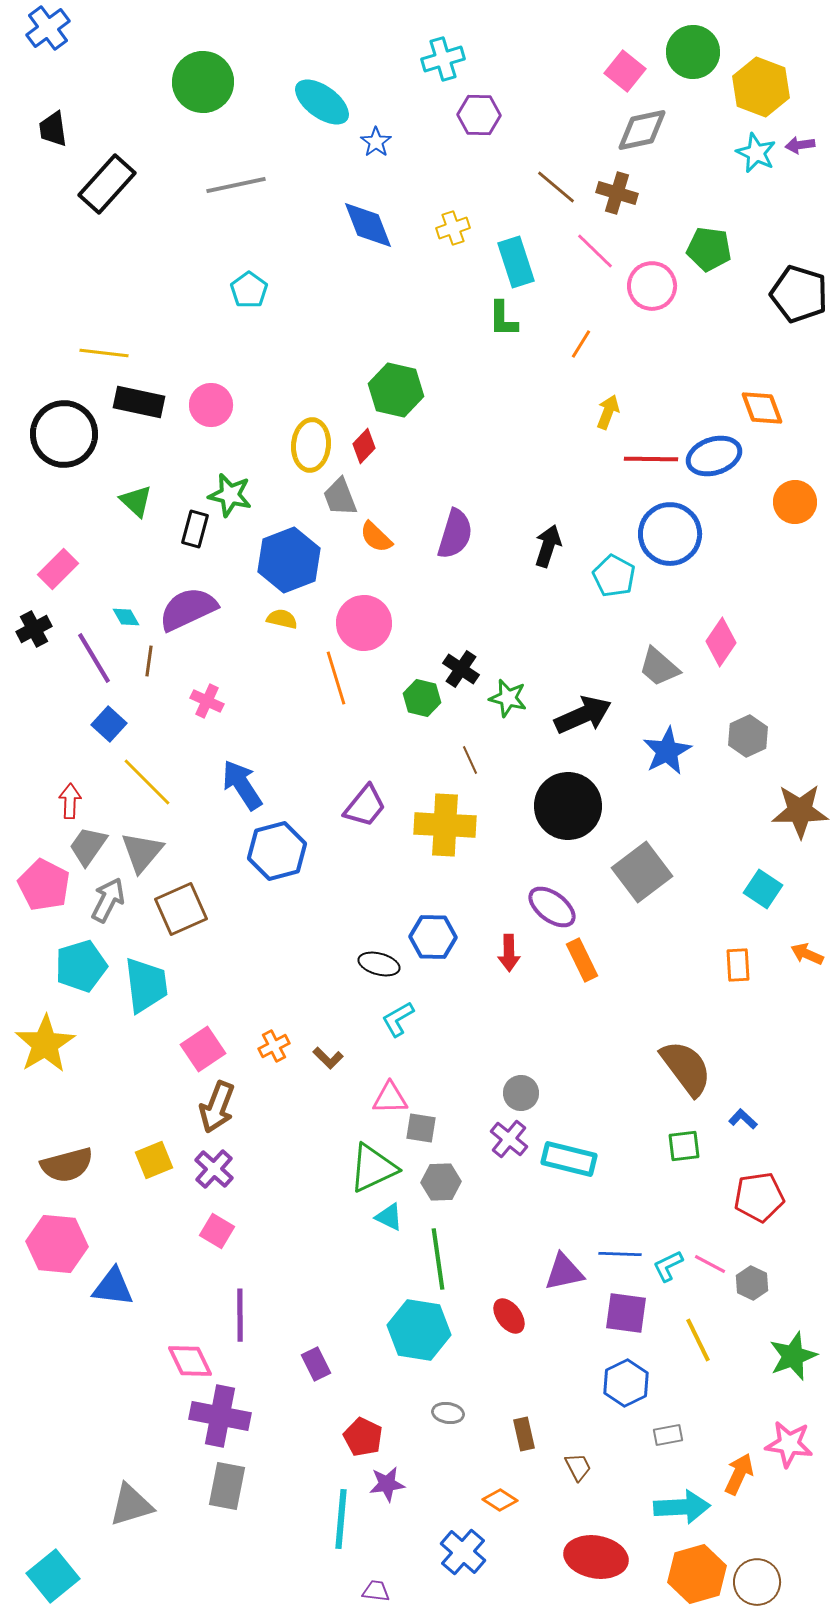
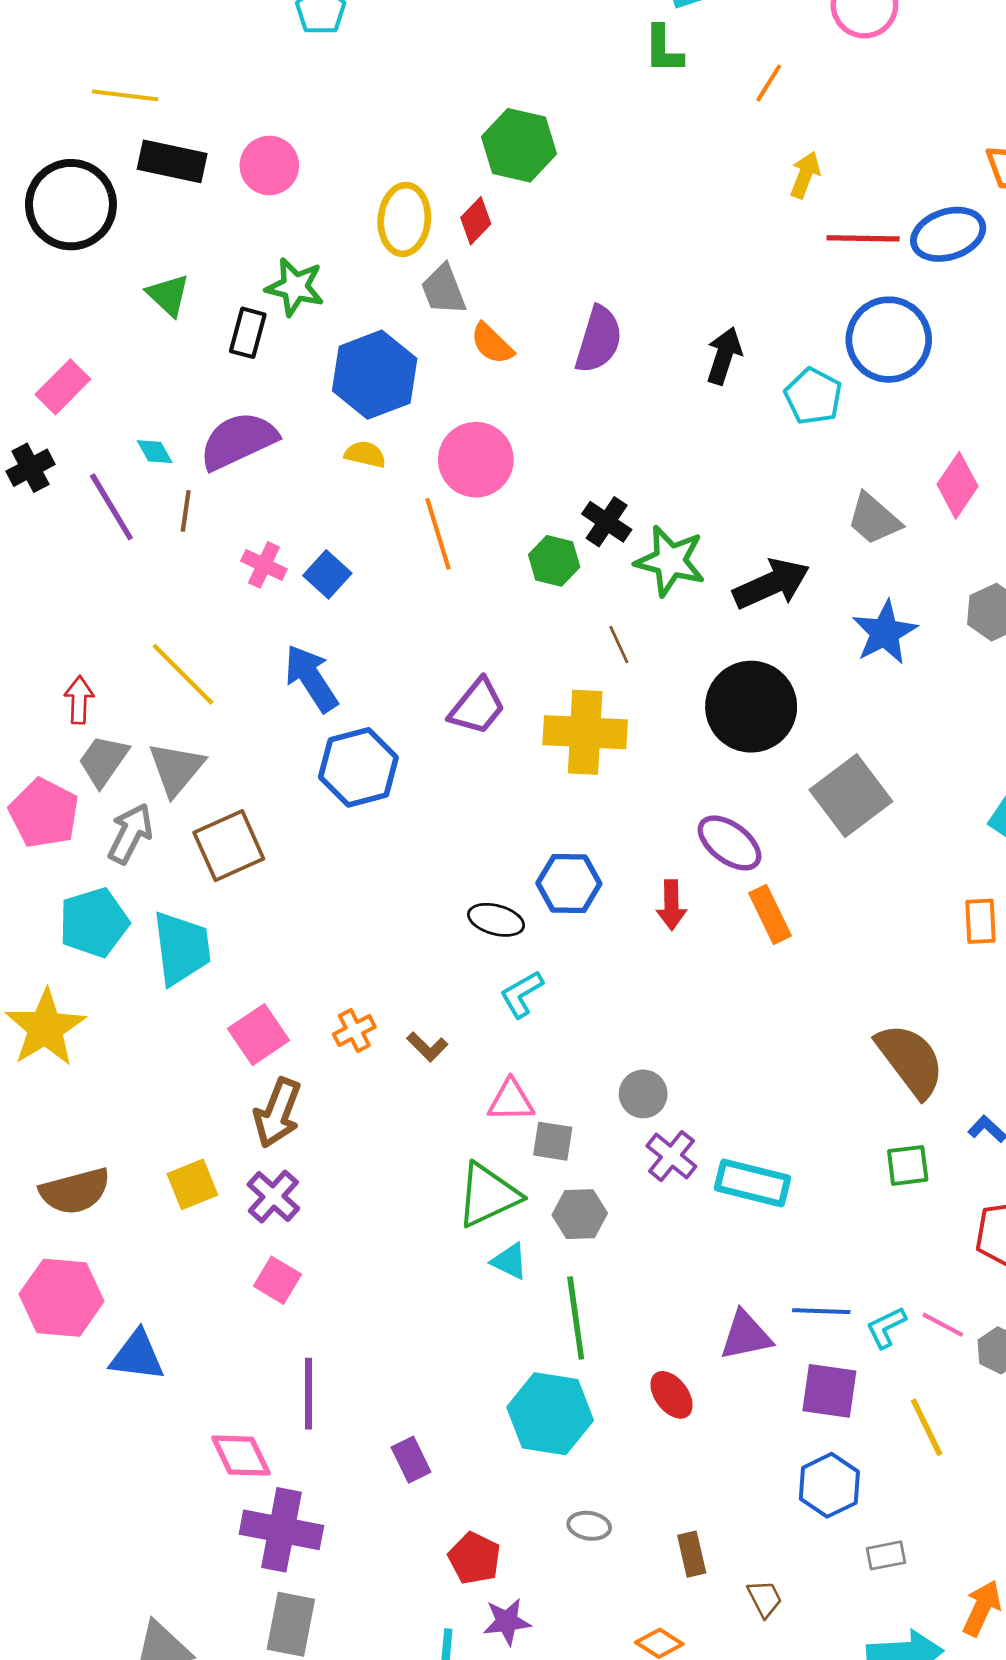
green star: (508, 698) -> (670, 561), size x1.4
blue square: (109, 724) -> (327, 574), moved
gray circle: (521, 1093) -> (643, 1094), moved

